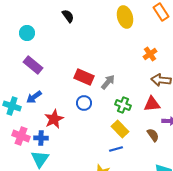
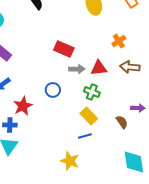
red rectangle: (84, 77) -> (64, 49), moved
gray arrow: (108, 82) -> (77, 69), turned 49
red triangle: (152, 104) -> (99, 68), moved

